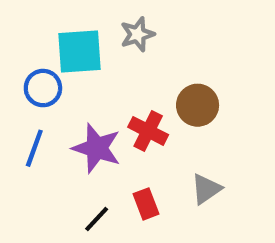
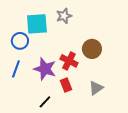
red rectangle: (146, 204) -> (66, 85), moved

